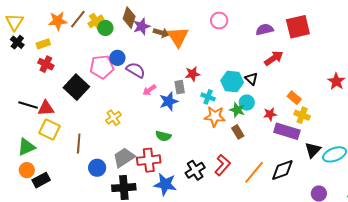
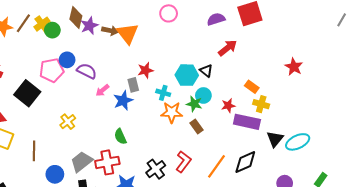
green semicircle: (163, 136) -> (120, 137), turned 56

